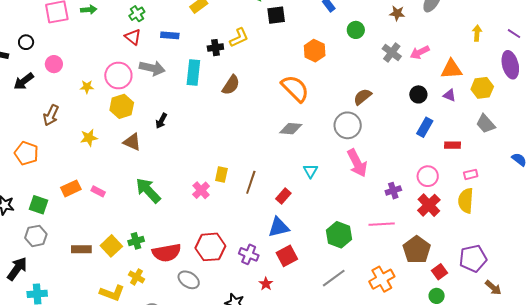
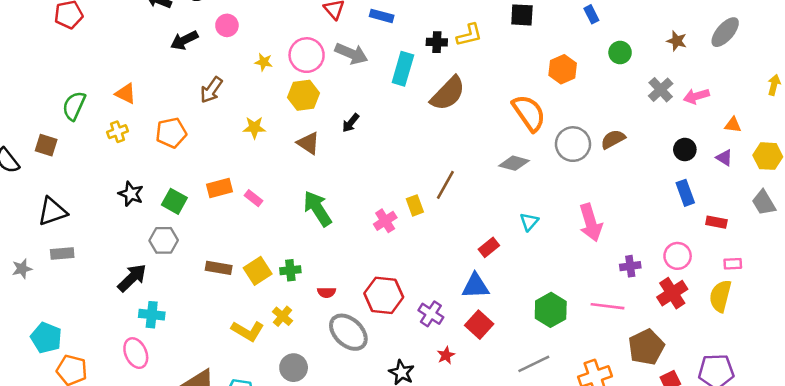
orange triangle: (451, 69) -> (733, 125), size x0.6
brown semicircle: (231, 85) -> (448, 94), size x1.4
gray circle: (348, 125) -> (573, 144), moved
blue rectangle: (425, 127) -> (685, 193), turned -60
orange pentagon: (26, 153) -> (171, 133), turned 30
yellow rectangle: (221, 174) -> (415, 205), turned -42
brown line: (251, 182) -> (445, 185), moved
red semicircle: (167, 253) -> (327, 292), size x0.5
red square: (287, 256) -> (479, 325), turned -30
gray ellipse: (189, 280) -> (348, 332), size x1.4

